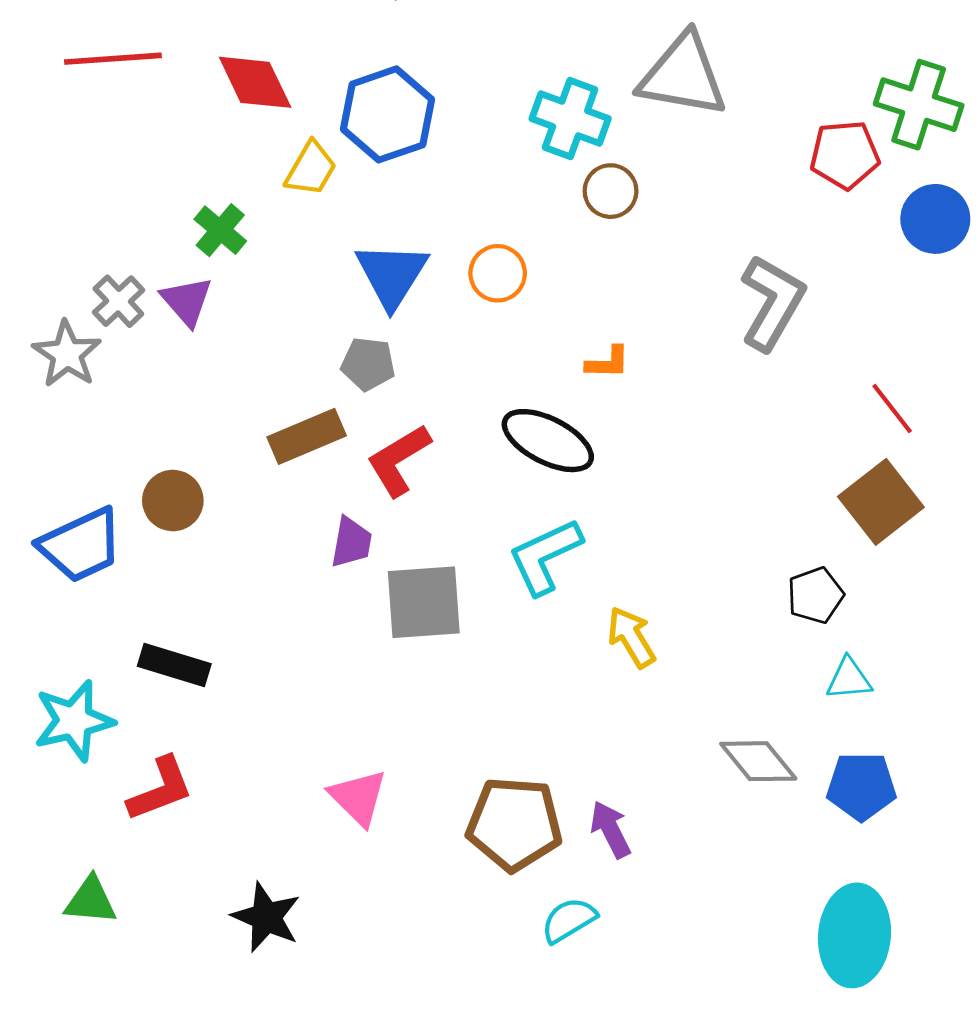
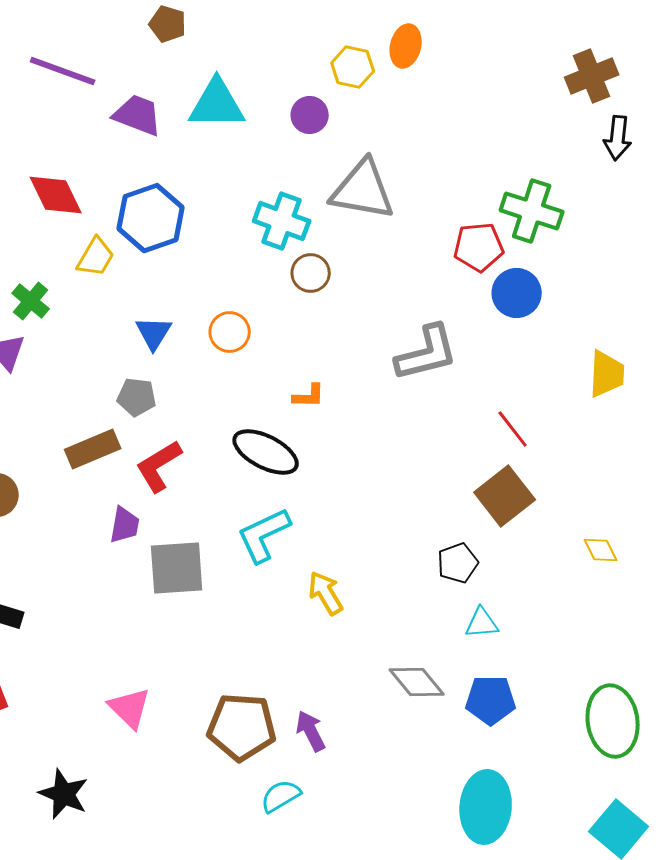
blue circle: (935, 219) -> (517, 293), moved
blue triangle: (392, 275) -> (154, 333), size x0.7
gray L-shape: (772, 303) -> (427, 353), turned 46

